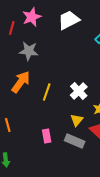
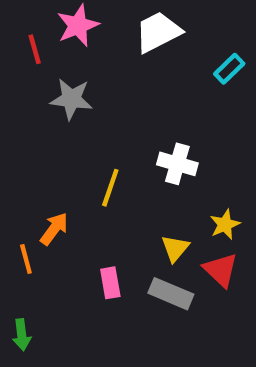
red line: (12, 28) -> (35, 49), turned -32
orange arrow: (21, 82) -> (54, 229), moved, size x0.7
white cross: (79, 91) -> (177, 164), moved, turned -30

